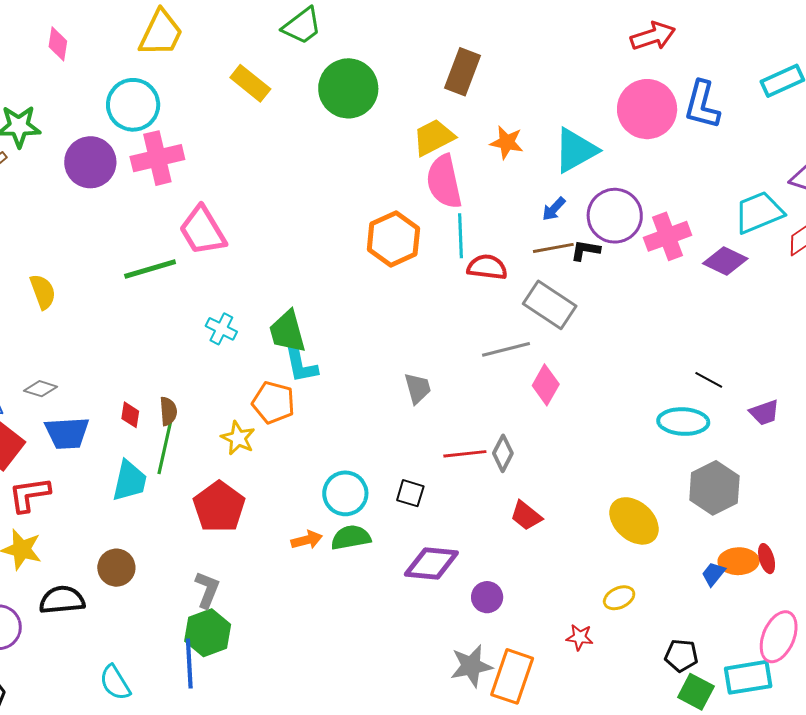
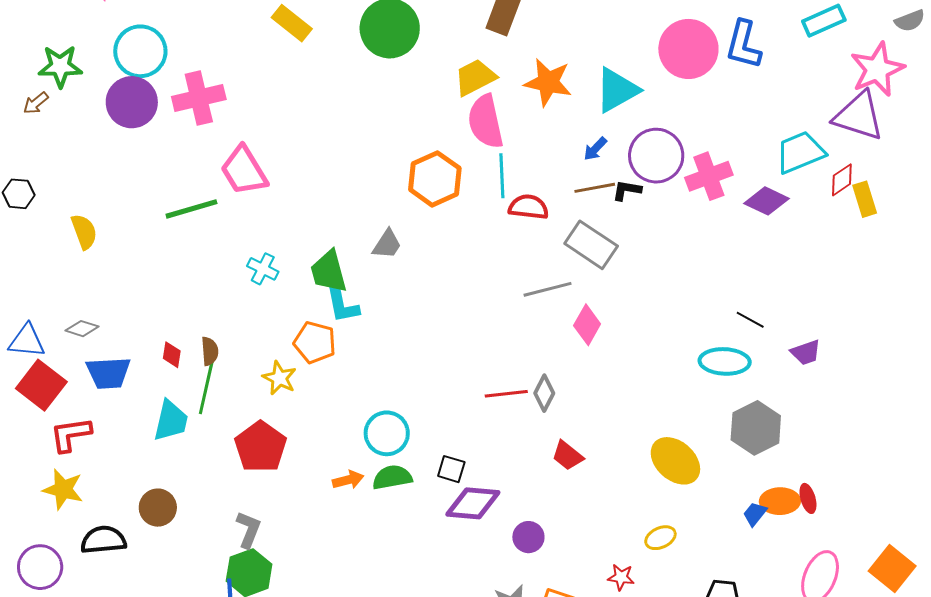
cyan circle: (133, 105) -> (140, 51), moved
orange star: (507, 142) -> (548, 82), size x1.4
gray trapezoid: (418, 388) -> (387, 244), moved, turned 48
black square: (410, 493) -> (451, 469), moved

